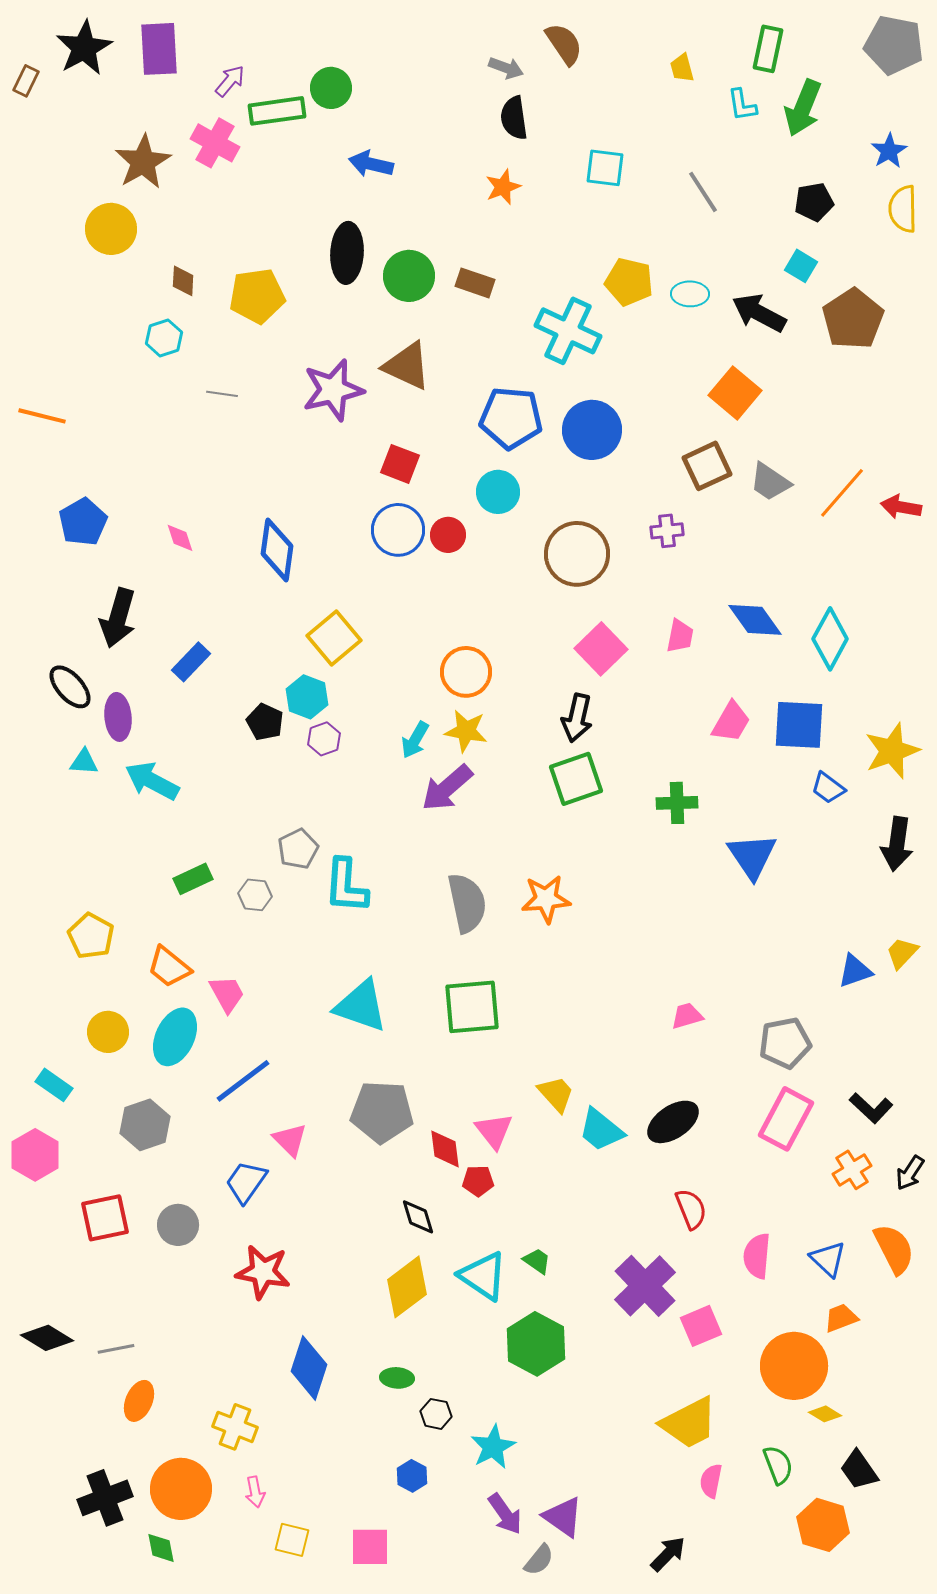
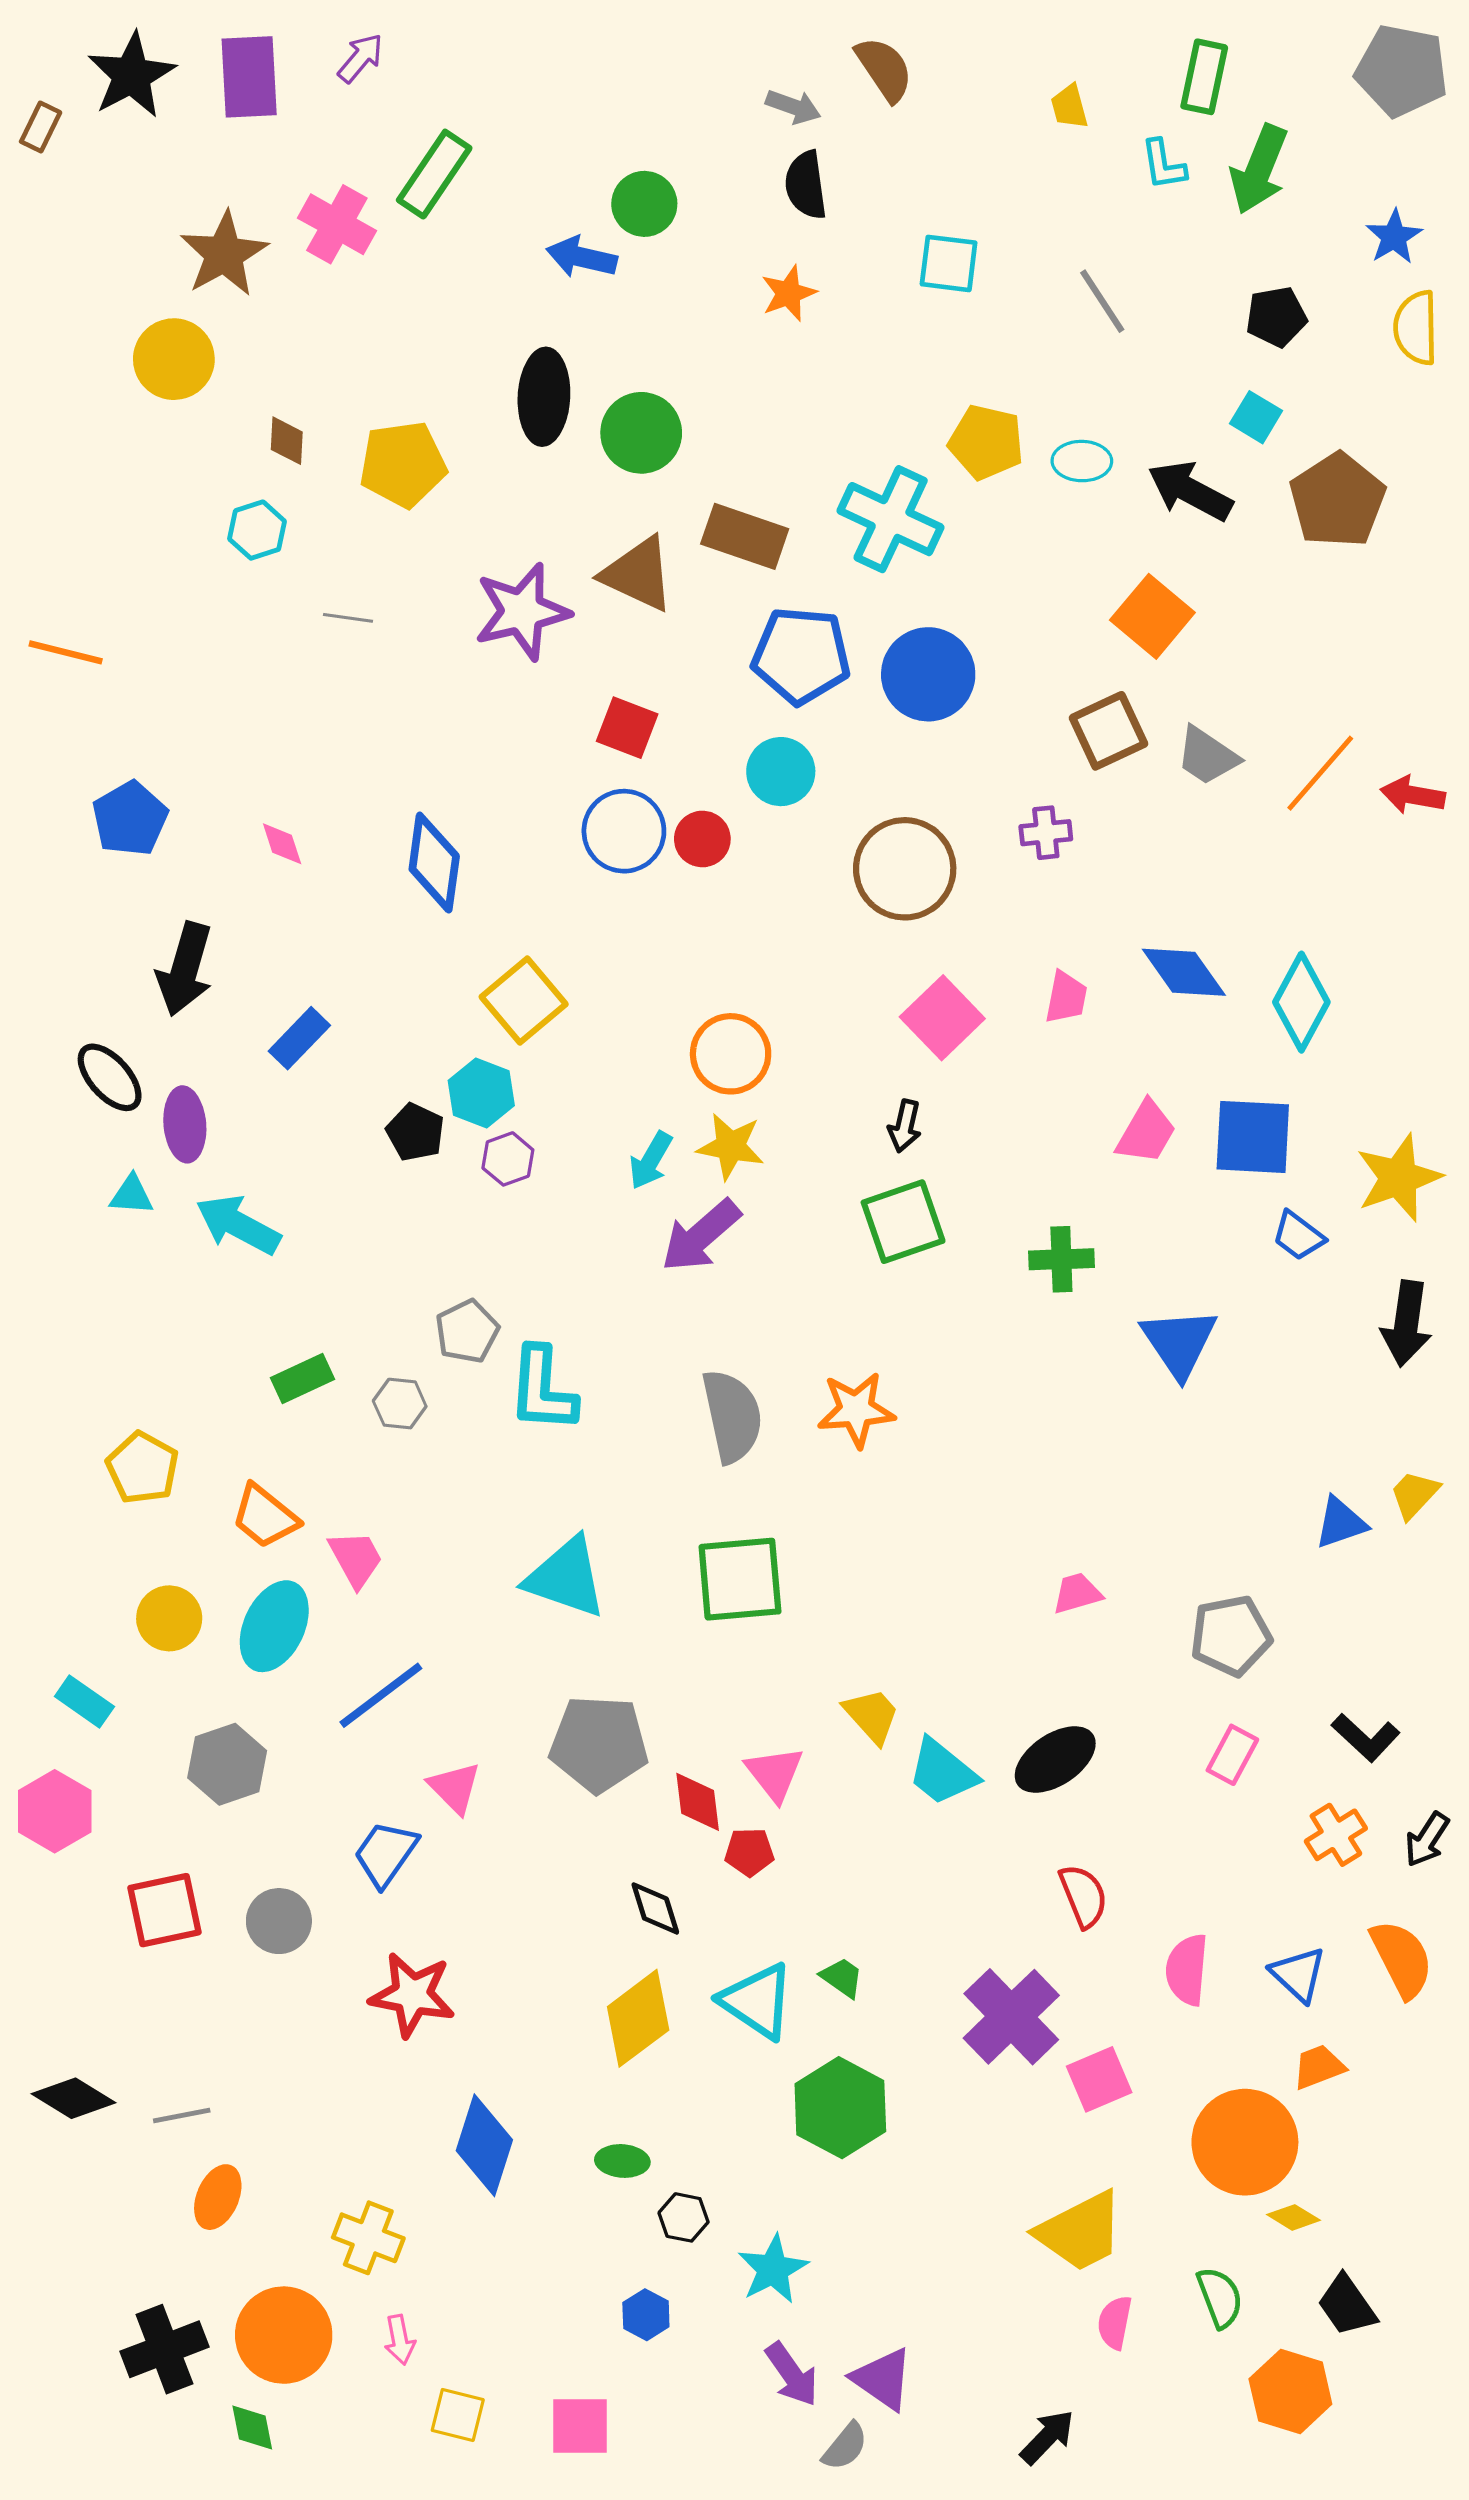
purple arrow: (230, 81) -> (360, 58), moved
green circle: (331, 88) -> (644, 204), moved
green rectangle: (277, 111) -> (434, 174), turned -48
brown rectangle: (475, 283) -> (745, 536), moved, size x1.4
black arrow: (577, 718) -> (905, 1126), size x0.7
pink rectangle: (786, 1119) -> (1232, 1755), size x0.6

